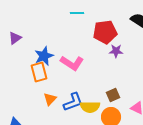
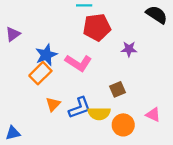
red pentagon: (105, 32) -> (97, 27), moved
orange rectangle: (39, 72) -> (40, 73), turned 60
brown square: (113, 95) -> (117, 89), moved

